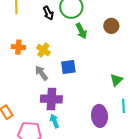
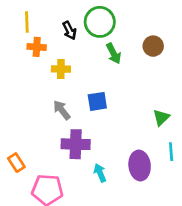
orange cross: (18, 47) -> (37, 47), moved
yellow cross: (43, 50) -> (61, 69), moved, turned -32
cyan arrow: (54, 121) -> (100, 173), moved

